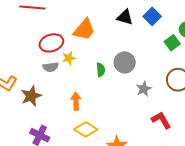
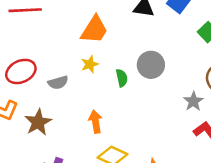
red ellipse: (51, 43) -> (21, 71), moved
yellow star: (69, 58) -> (90, 64), moved
gray star: (144, 89) -> (193, 101), moved

